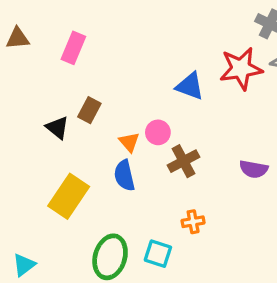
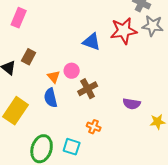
purple semicircle: (254, 169) -> (132, 104), moved
orange cross: (193, 222) -> (94, 127), turned 32

